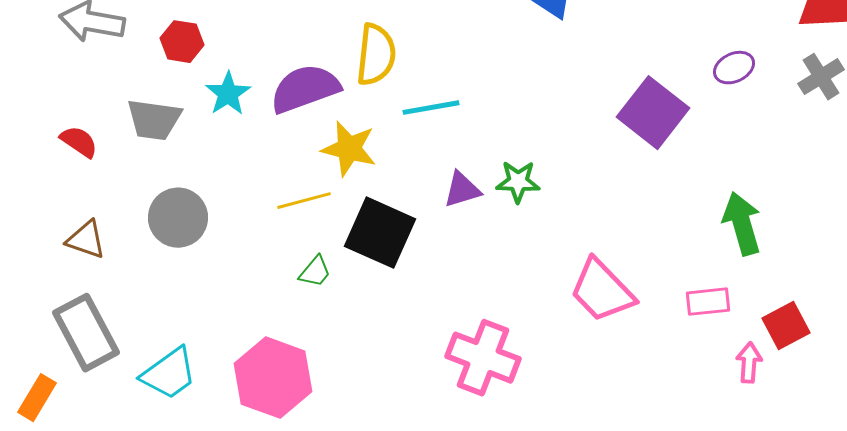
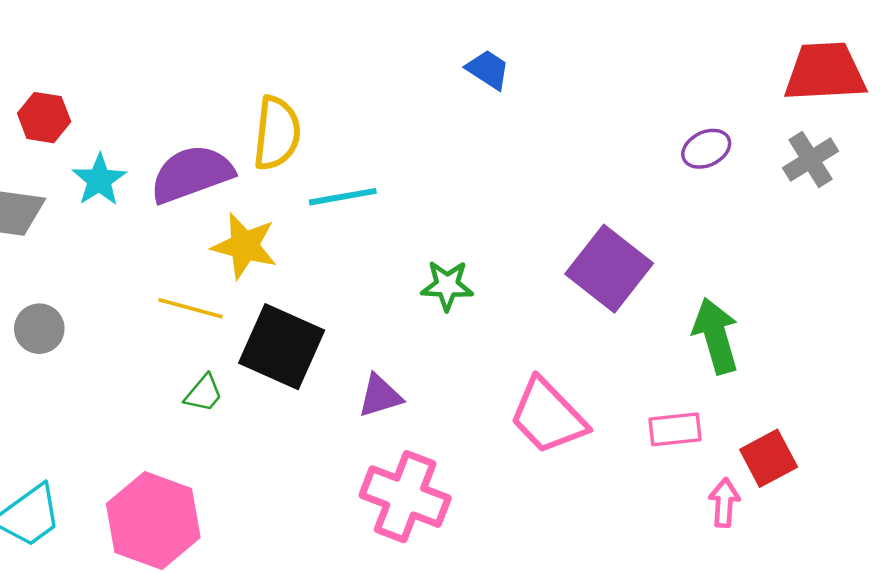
purple square: (653, 113) -> (609, 269), moved
purple triangle: (462, 190) -> (380, 396), moved
yellow line: (304, 201) -> (190, 308), turned 30
gray circle: (178, 218) -> (39, 329), size x0.7

